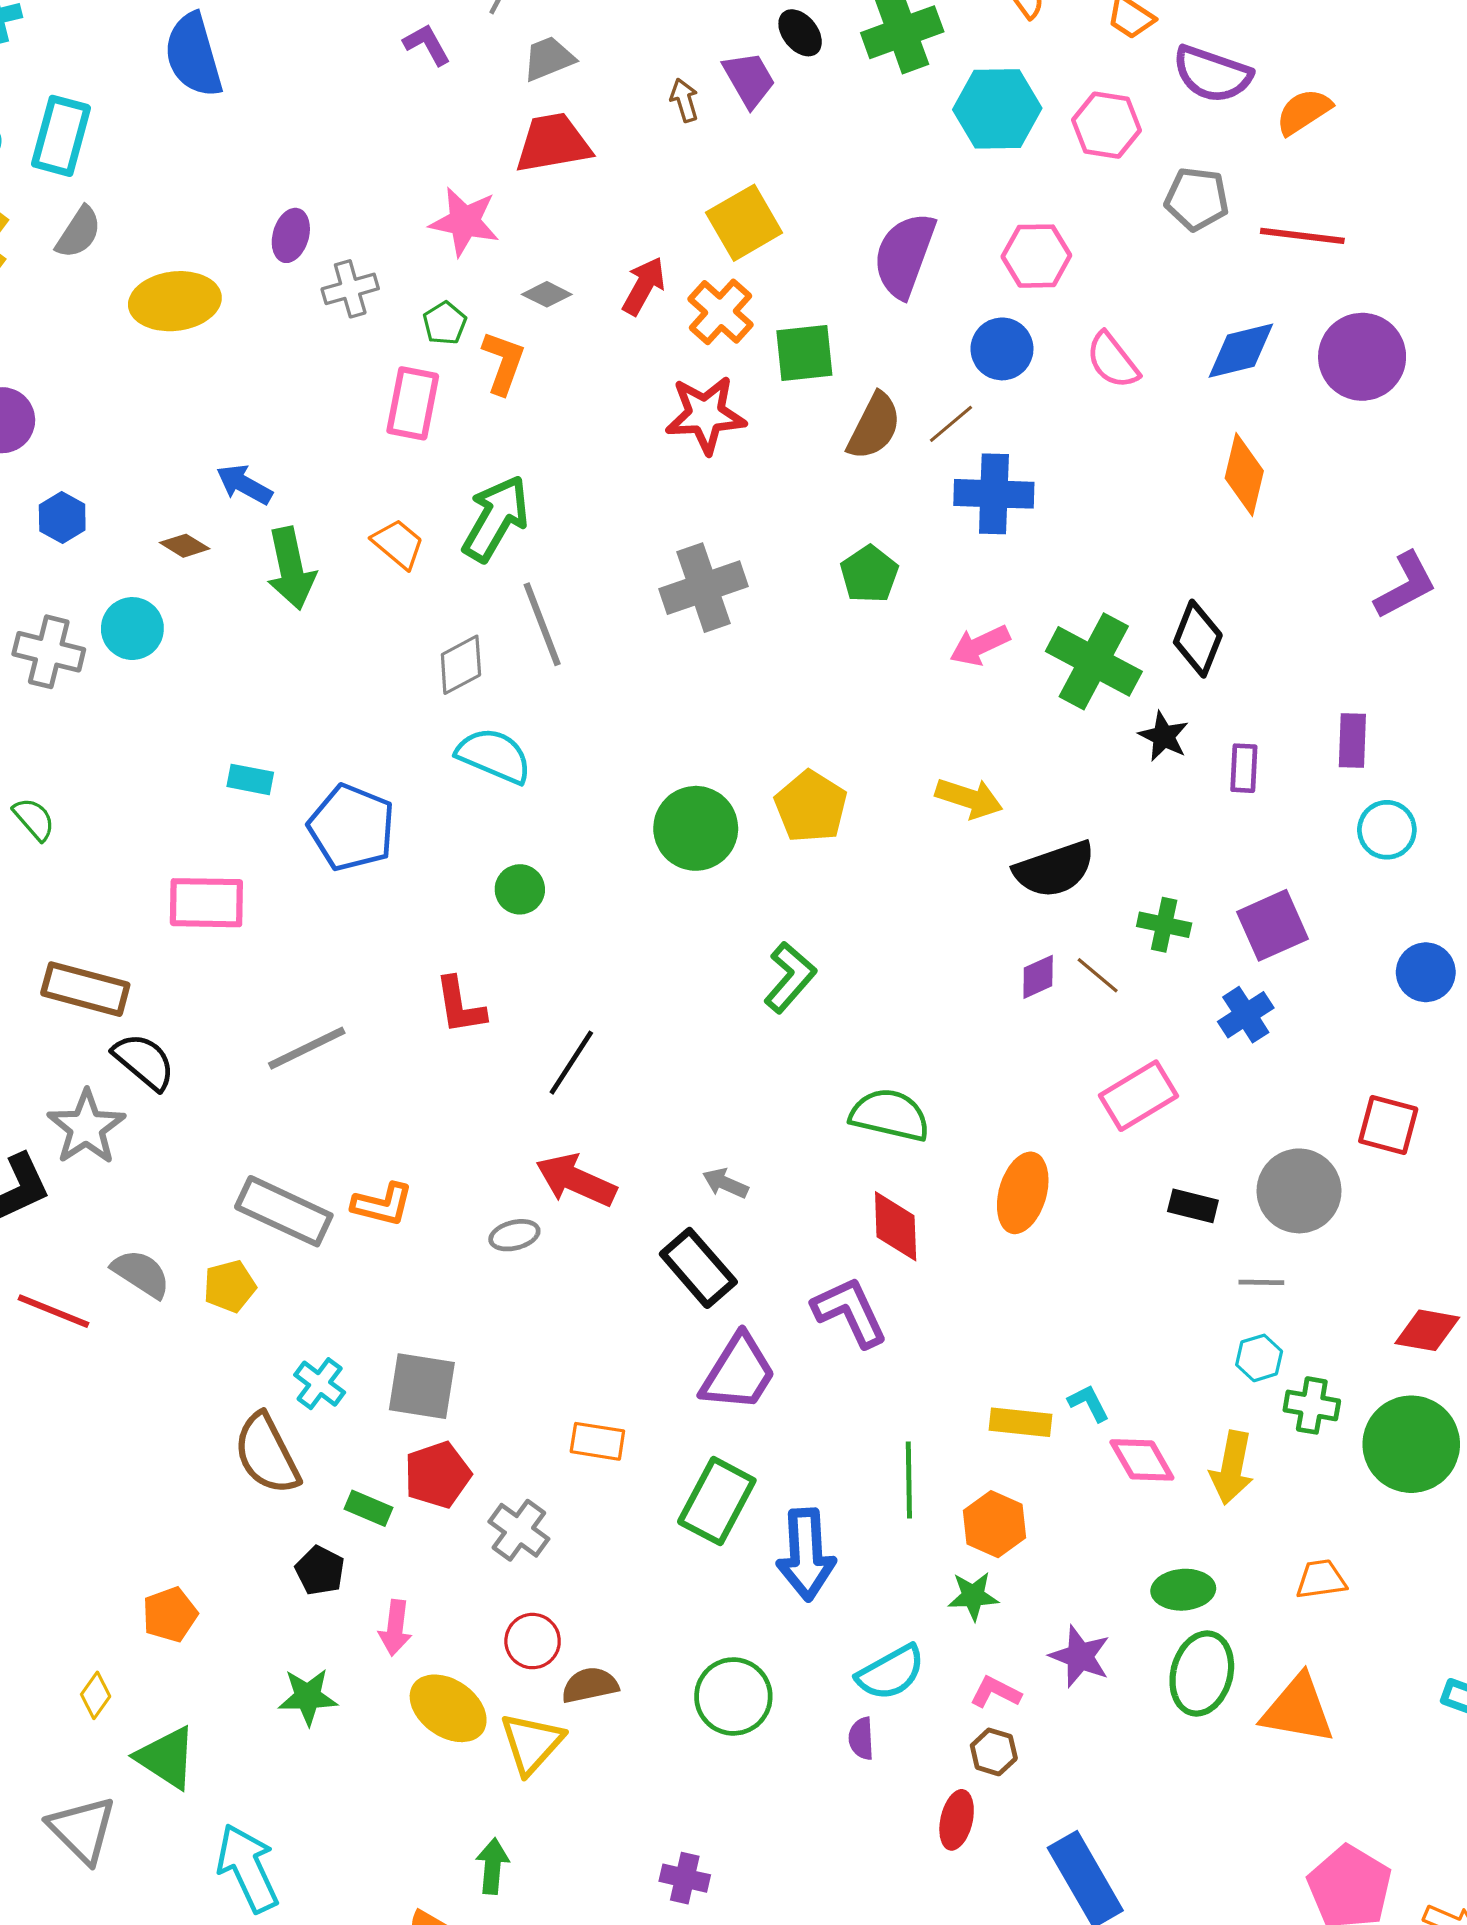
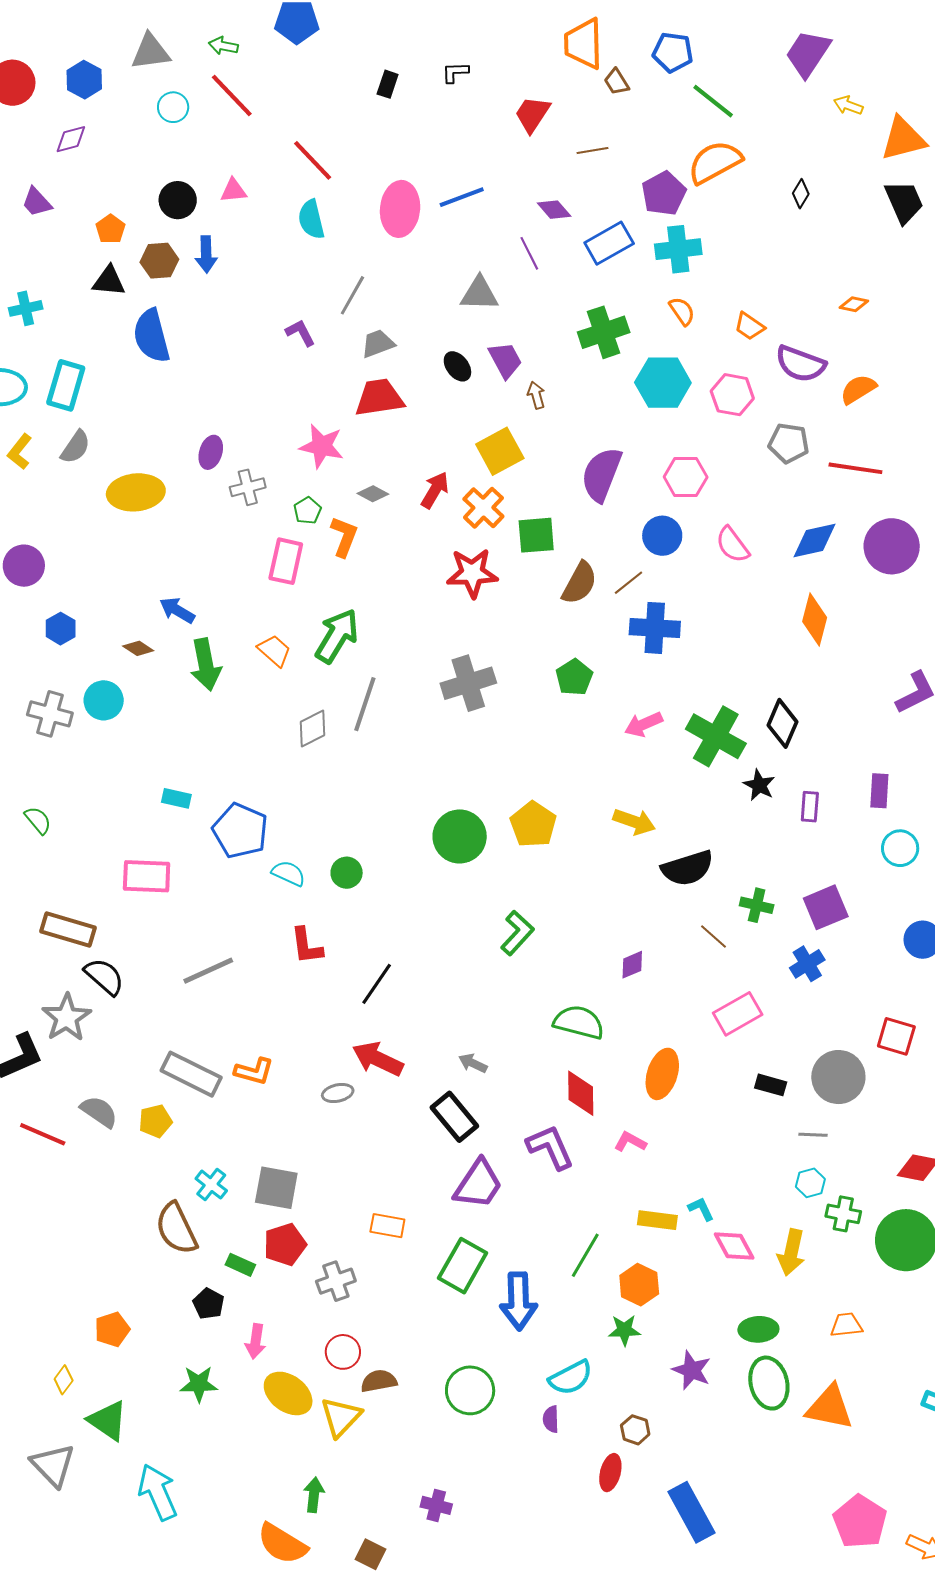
black ellipse: (800, 33) -> (457, 366), moved
brown arrow: (684, 100) -> (536, 395), moved
gray line: (542, 624) -> (365, 704), turned 38
cyan semicircle: (494, 756) -> (289, 873), moved, size x0.7
purple diamond: (1038, 977) -> (632, 965), moved
green line: (909, 1480) -> (585, 1255), turned 30
gray cross: (519, 1530) -> (336, 1281), turned 33
green ellipse: (1202, 1674) -> (769, 1383), turned -30
pink L-shape: (995, 1692) -> (630, 1142), moved

